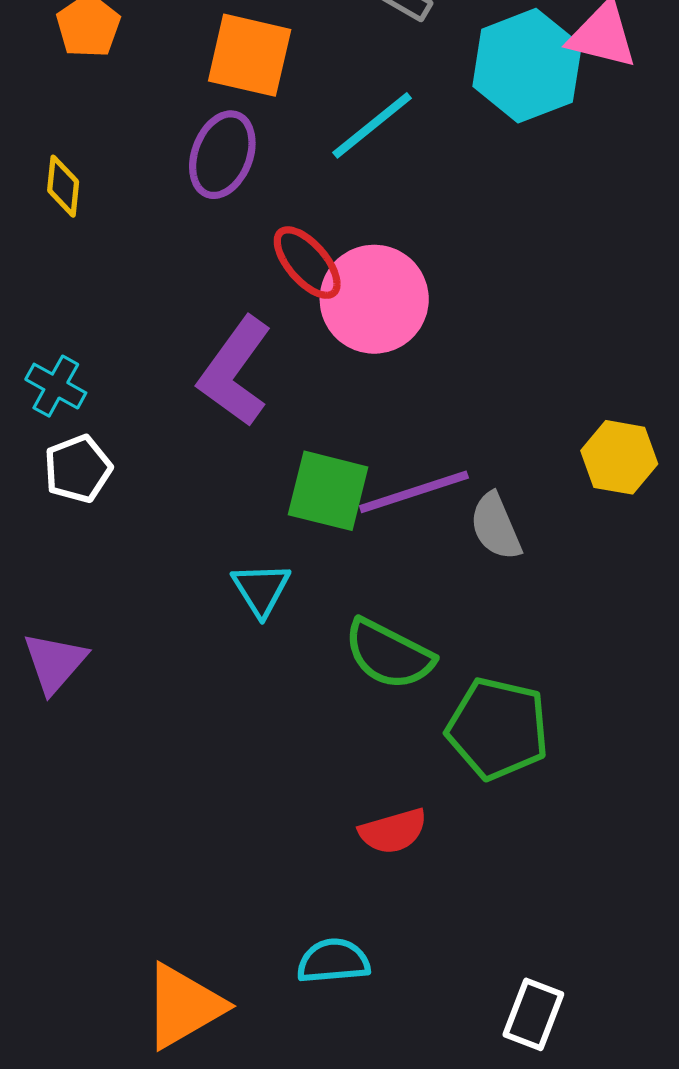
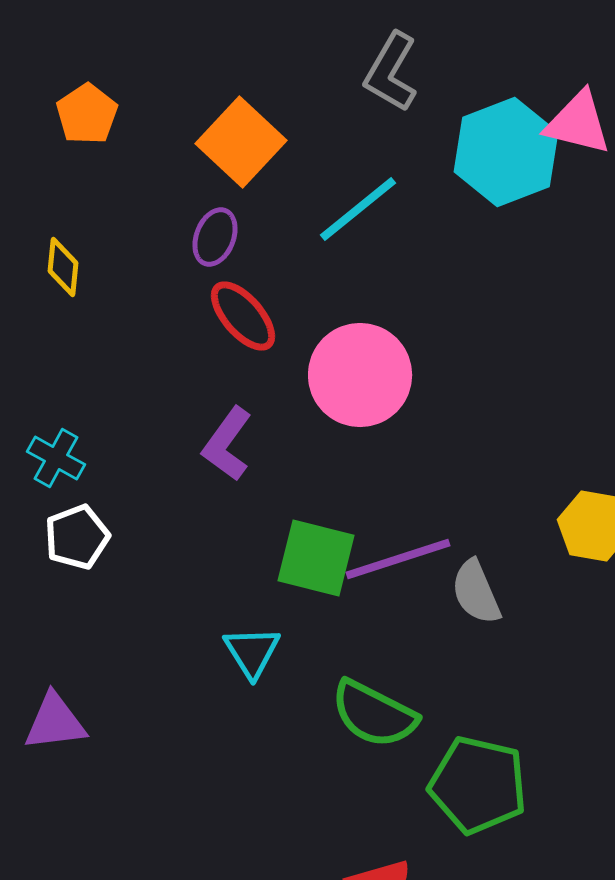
orange square: (250, 55) -> (241, 142), turned 30
purple ellipse: (222, 155) -> (215, 237), size x0.7
red ellipse: (307, 263) -> (243, 316), moved
purple L-shape: (235, 371) -> (227, 444), size x0.7
purple triangle: (55, 663) -> (55, 722), turned 42

